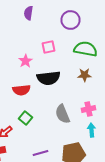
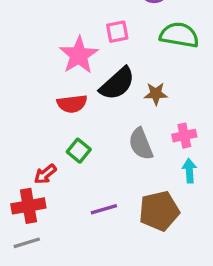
pink star: (26, 61) -> (79, 55), size x1.6
brown star: (84, 75) -> (156, 94), moved
black semicircle: (48, 78) -> (117, 84), turned -35

